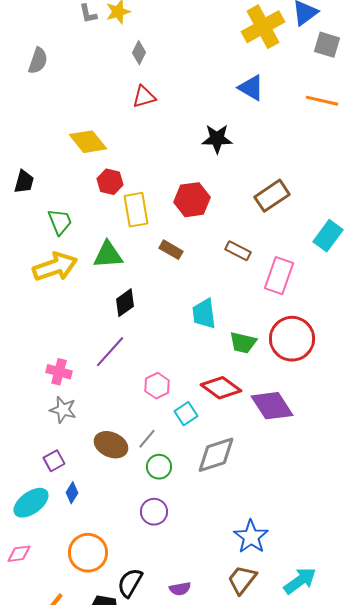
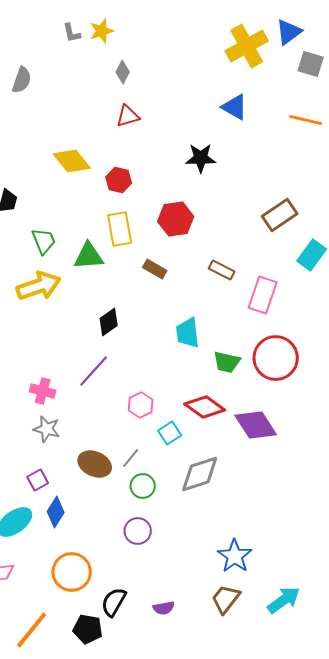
red hexagon: (110, 182) -> (119, 180), moved
brown rectangle: (272, 196) -> (280, 215), moved
green triangle: (108, 255) -> (89, 256), moved
blue diamond: (72, 493) -> (56, 512), size x1.4

